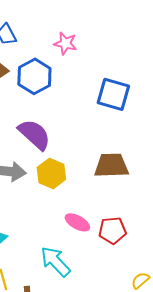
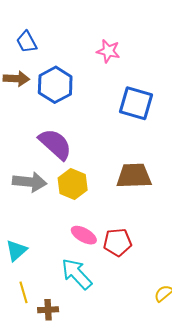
pink star: (65, 43) -> (108, 51), moved
pink ellipse: (77, 222) -> (84, 235), moved
red pentagon: (112, 230) -> (118, 242), moved

